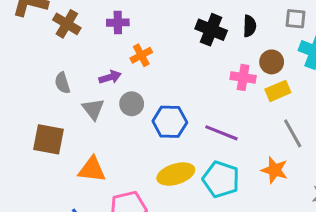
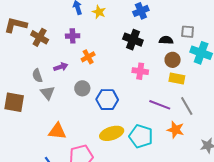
black semicircle: (250, 26) -> (166, 40), moved, turned -88
purple arrow: (110, 77) -> (61, 67), moved
pink cross: (243, 77) -> (140, 71), moved
yellow rectangle: (278, 91) -> (177, 79), turned 35
gray triangle: (93, 109) -> (48, 93), moved
purple line: (221, 133) -> (160, 105), moved
brown square: (49, 139) -> (14, 102), moved

